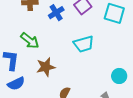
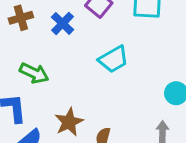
brown star: (46, 67) -> (69, 122), moved

